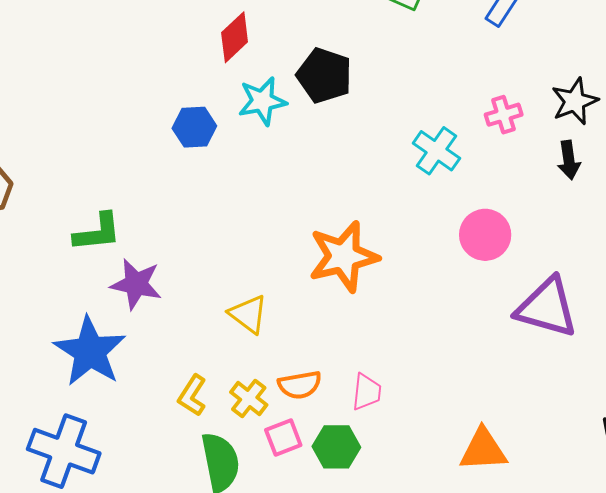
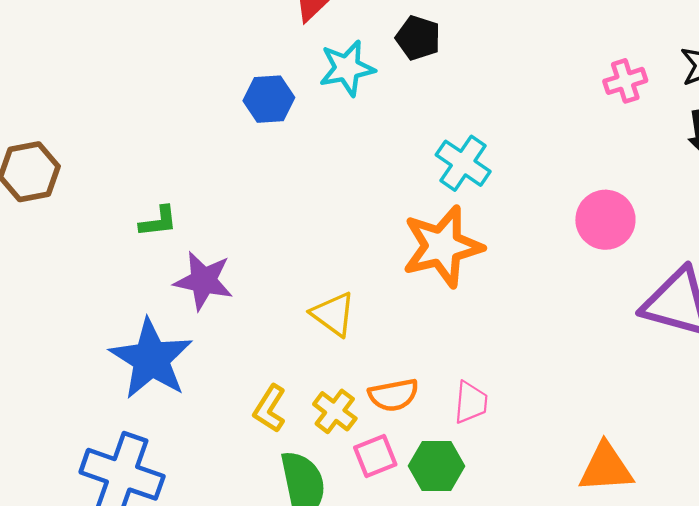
black pentagon: (324, 75) -> (418, 38), size x0.7
cyan cross: (436, 151) -> (463, 163), moved
green L-shape: (97, 232) -> (158, 221), size x0.7

